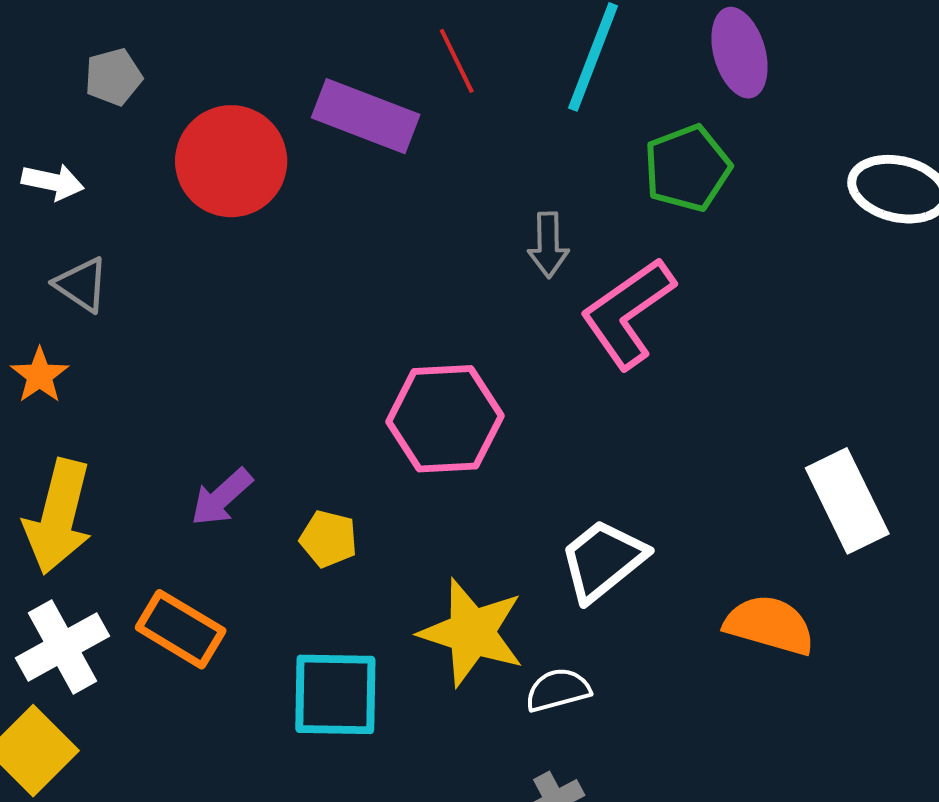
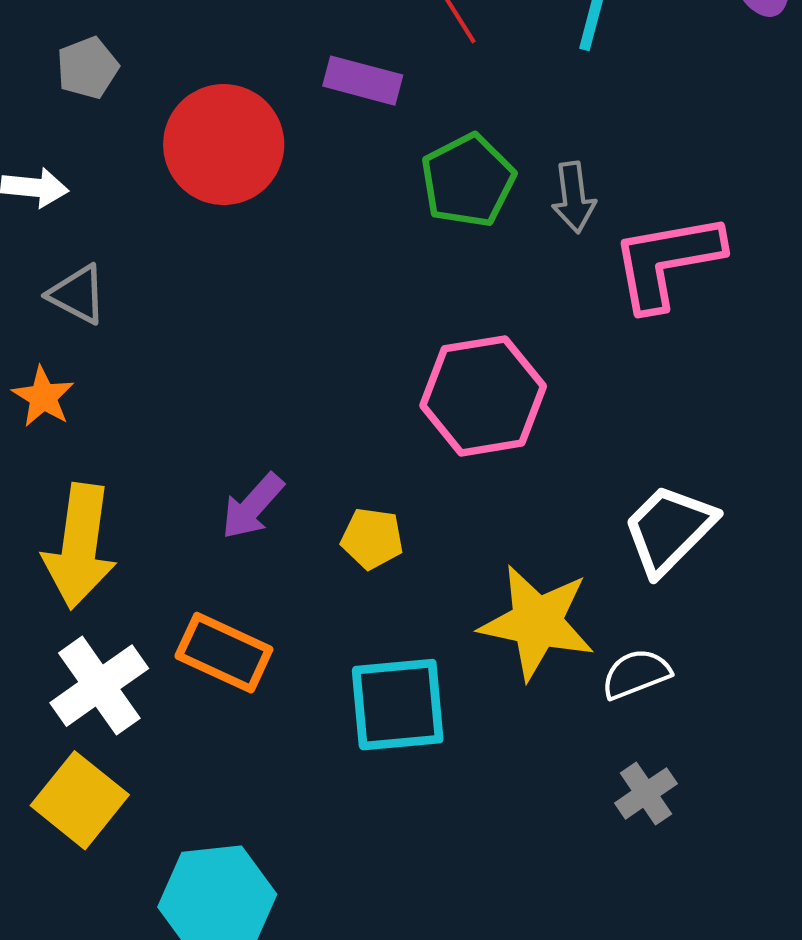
purple rectangle: (366, 116) -> (363, 81), size x0.7
green pentagon: (687, 168) -> (468, 181), moved
pink L-shape: (628, 313) -> (667, 261), turned 31

